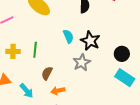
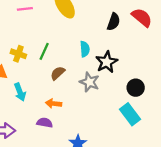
yellow cross: (13, 51) -> (18, 54), moved
gray star: (82, 62) -> (89, 82), turned 30
brown semicircle: (47, 73) -> (58, 73), moved

